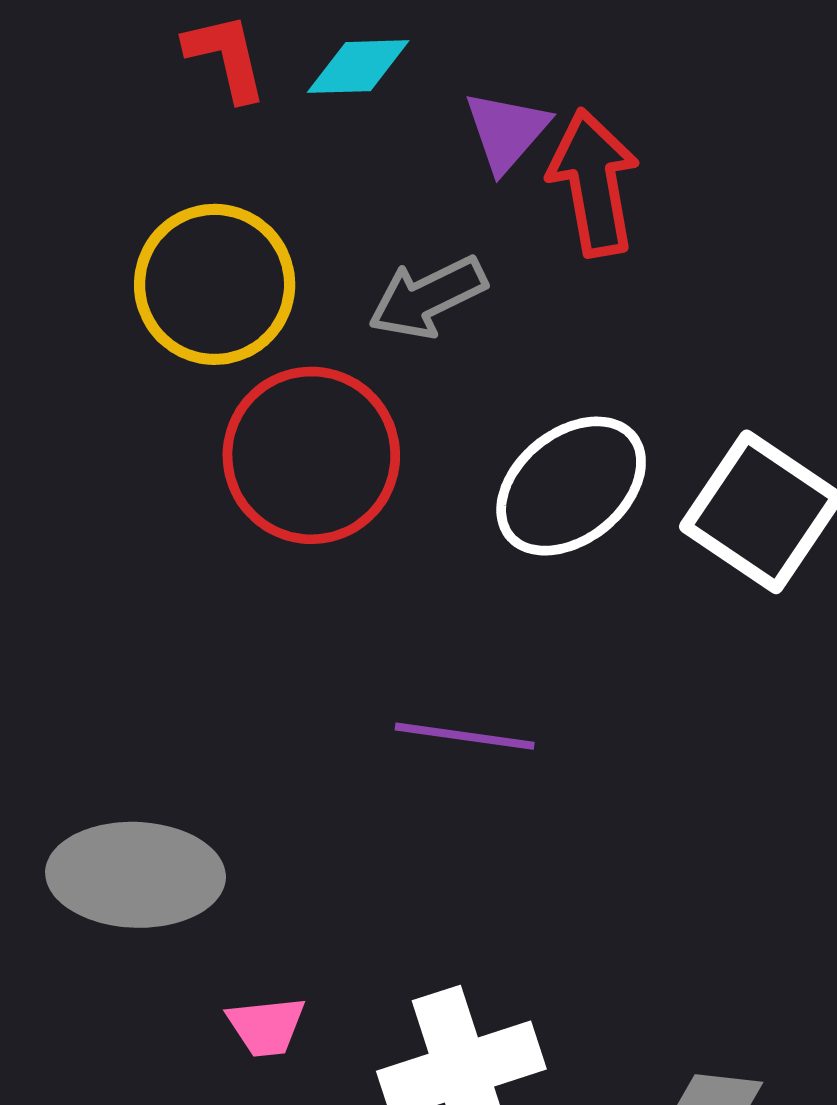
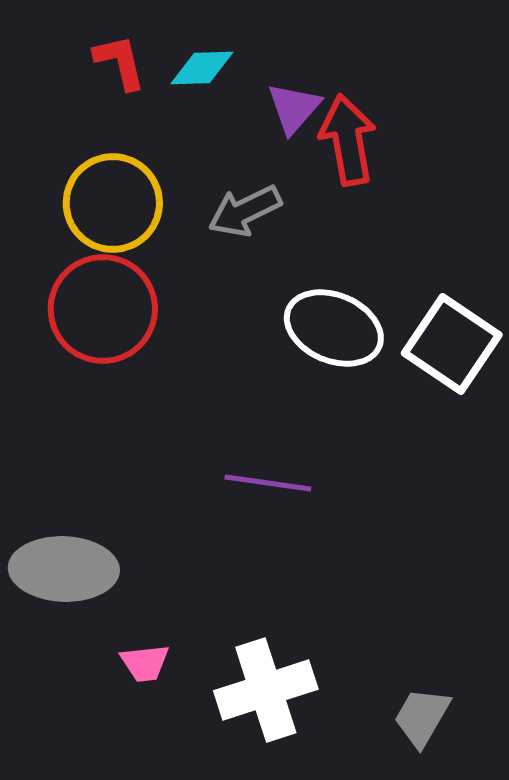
red circle: (311, 455) -> (103, 309), moved
white ellipse: (571, 486) -> (334, 328), turned 62

